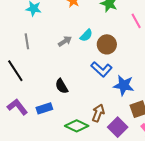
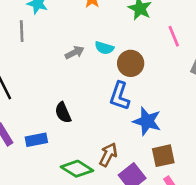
cyan semicircle: (86, 35) -> (104, 48), turned 56
gray line: (27, 41) -> (22, 31), moved
blue L-shape: (102, 69) -> (120, 96), turned 60

